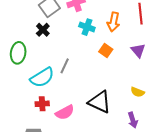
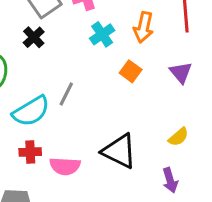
cyan cross: (87, 27) -> (102, 34), turned 35
yellow semicircle: (138, 92) -> (178, 137), turned -64
pink semicircle: (65, 112) -> (65, 166), turned 30

